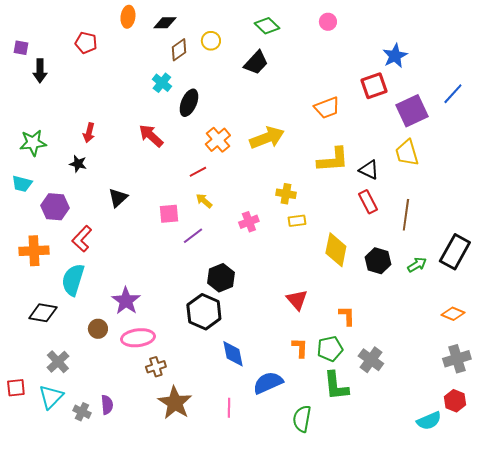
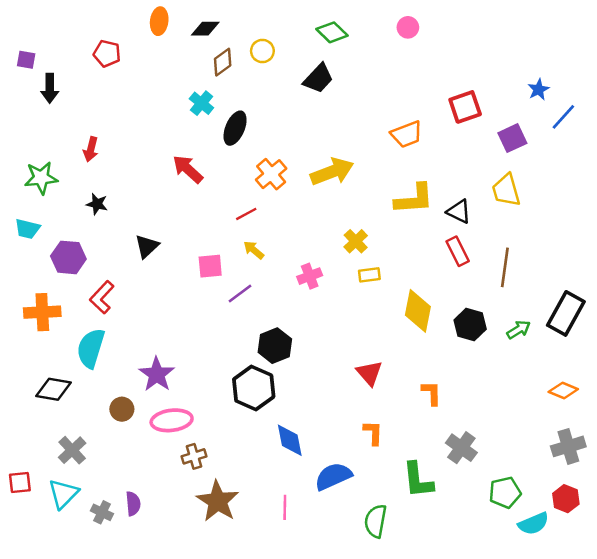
blue star: (395, 56) -> (538, 90), moved, size x0.7
purple square: (412, 111) -> (512, 138), size x0.7
red arrow: (89, 133) -> (91, 149), moved
yellow cross: (286, 194) -> (356, 241), turned 36
green pentagon: (330, 349) -> (505, 492), moved

